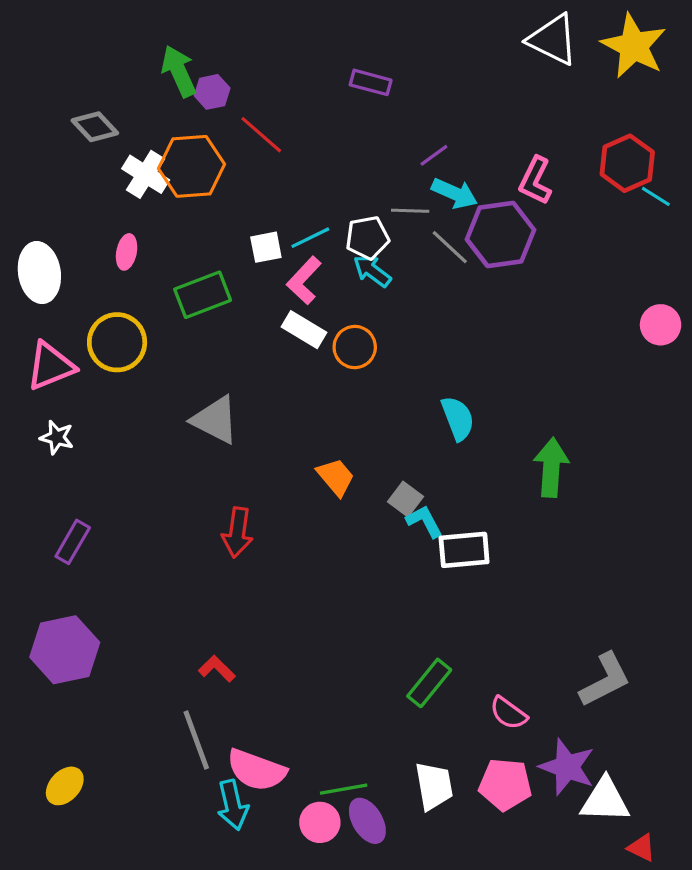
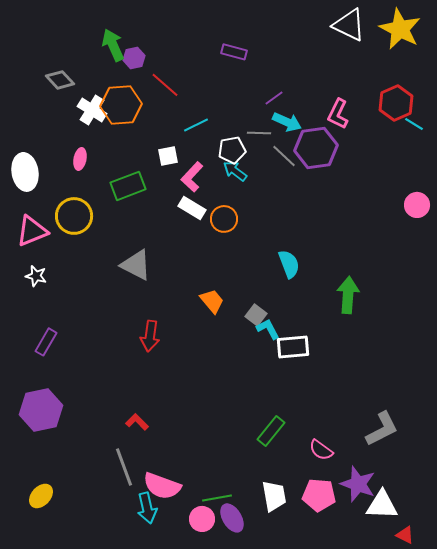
cyan line: (310, 238) -> (196, 125), moved

